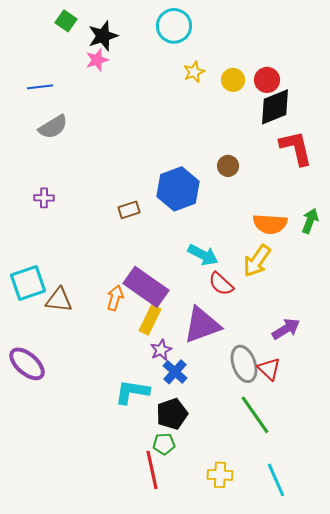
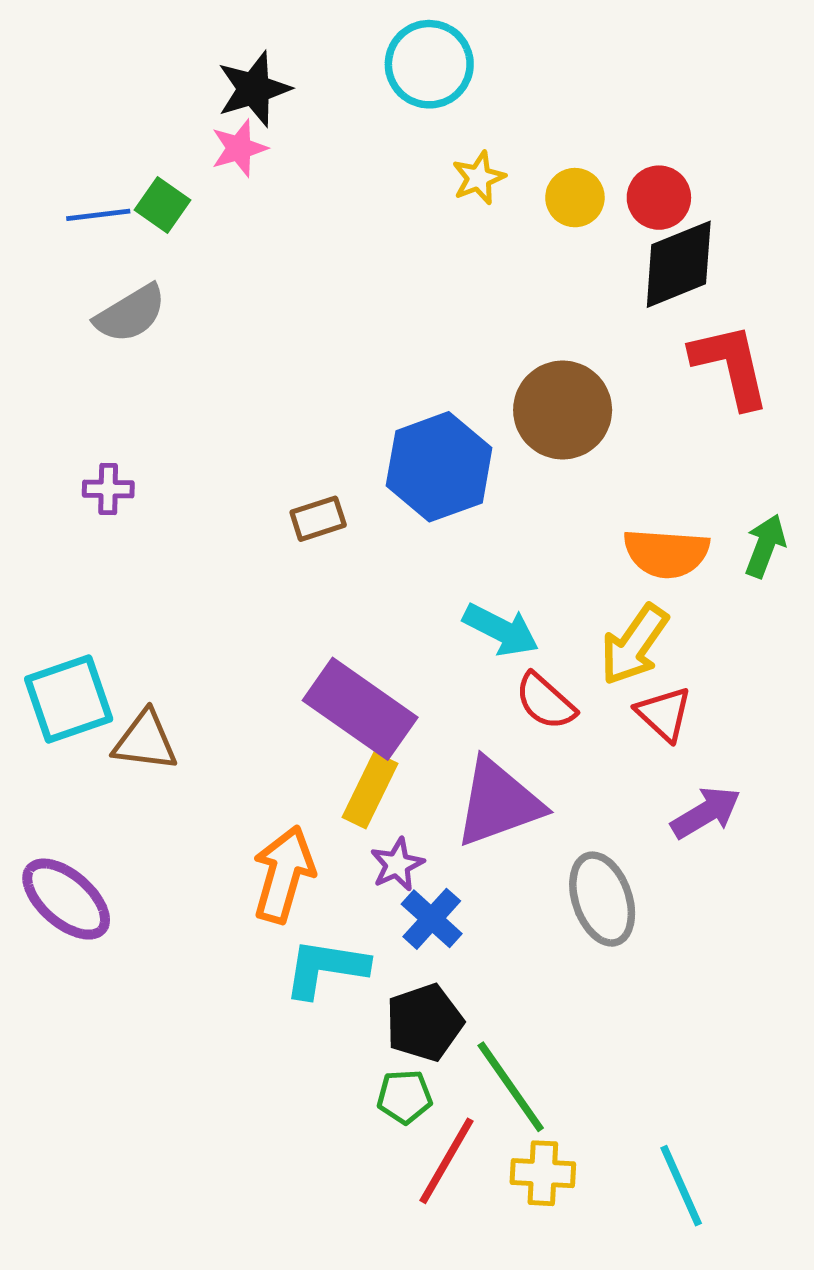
green square: (66, 21) -> (162, 205), moved
brown circle: (228, 166) -> (563, 410), size x1.8
orange arrow: (115, 298) -> (284, 874), moved, size x1.5
red triangle: (269, 369) -> (664, 714), moved
green line: (255, 415) -> (511, 1087), moved
red line: (152, 470) -> (447, 1161), moved, turned 42

